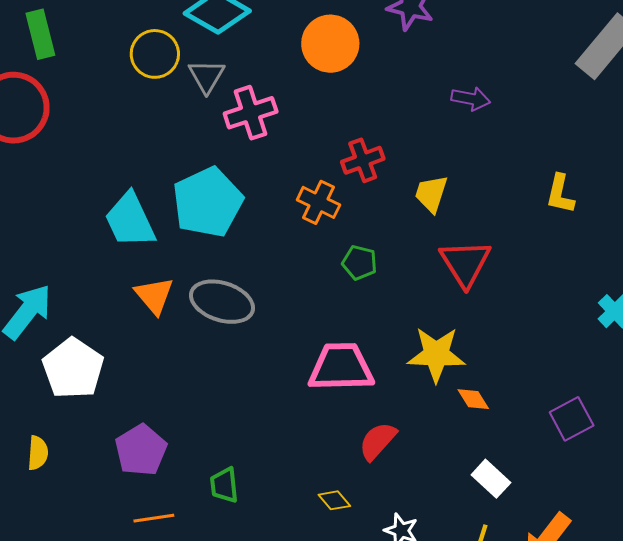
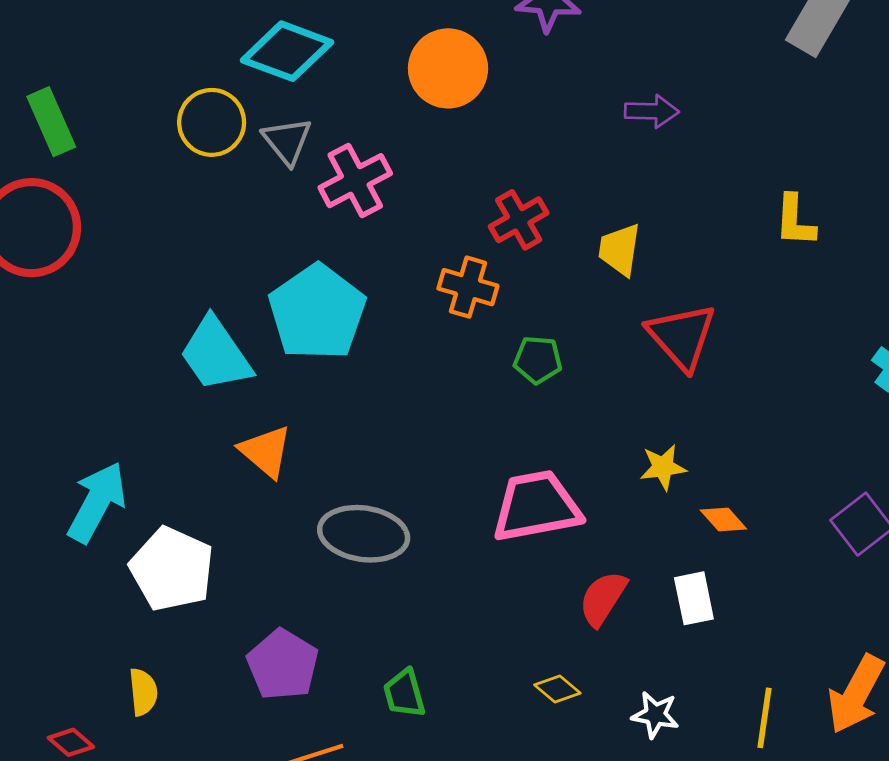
gray ellipse: (222, 302) -> (364, 534), moved
yellow star: (436, 354) -> (663, 467), size x0.6
white rectangle: (491, 479) -> (694, 598), moved, turned 45

